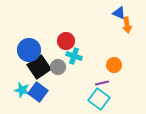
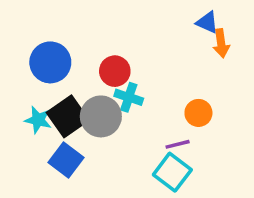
blue circle: (29, 50) -> (50, 62), moved
gray circle: (58, 67) -> (101, 116), size x1.5
cyan star: (22, 90) -> (38, 120), moved

